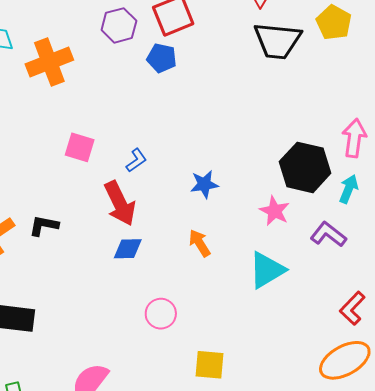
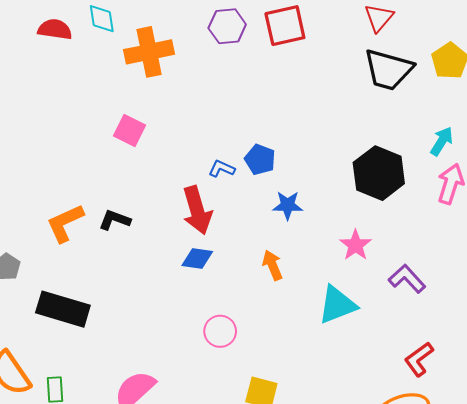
blue pentagon: (162, 58) -> (260, 159), moved
pink square: (80, 147) -> (130, 131), moved
blue L-shape: (136, 160) -> (222, 169), turned -130
black hexagon: (305, 167) -> (379, 173), moved
cyan arrow: (349, 189) -> (442, 141), moved

